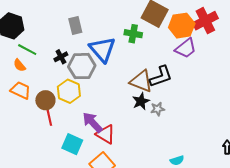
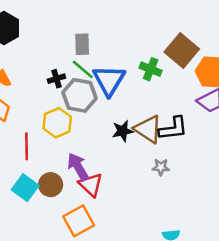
green line: (27, 50) -> (83, 69), moved
brown circle: (45, 100) -> (51, 185), moved
black star: (141, 101) -> (123, 131), moved
cyan square: (72, 144) -> (25, 188), moved

